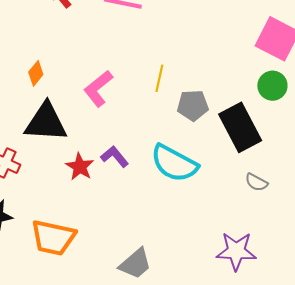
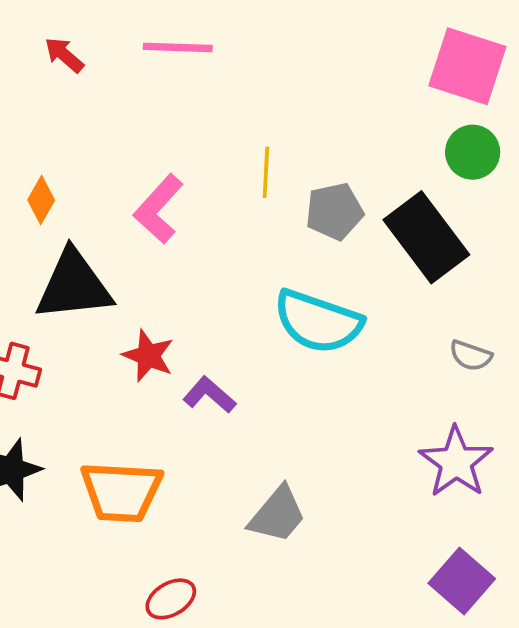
purple L-shape: (115, 157) -> (209, 395), moved
gray semicircle: (256, 182) -> (471, 356), moved
purple star: (236, 251) -> (456, 462), turned -30

